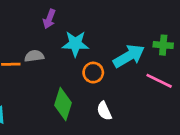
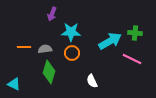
gray semicircle: (34, 56) -> (45, 49), moved
orange circle: (93, 73) -> (72, 53), moved
green diamond: (63, 104) -> (49, 72), moved

